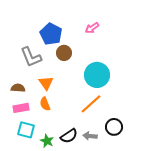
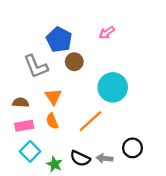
orange line: (91, 104) -> (91, 121), moved
cyan square: (26, 130) -> (30, 151), turned 30
black semicircle: (69, 136) -> (80, 158), turned 60

